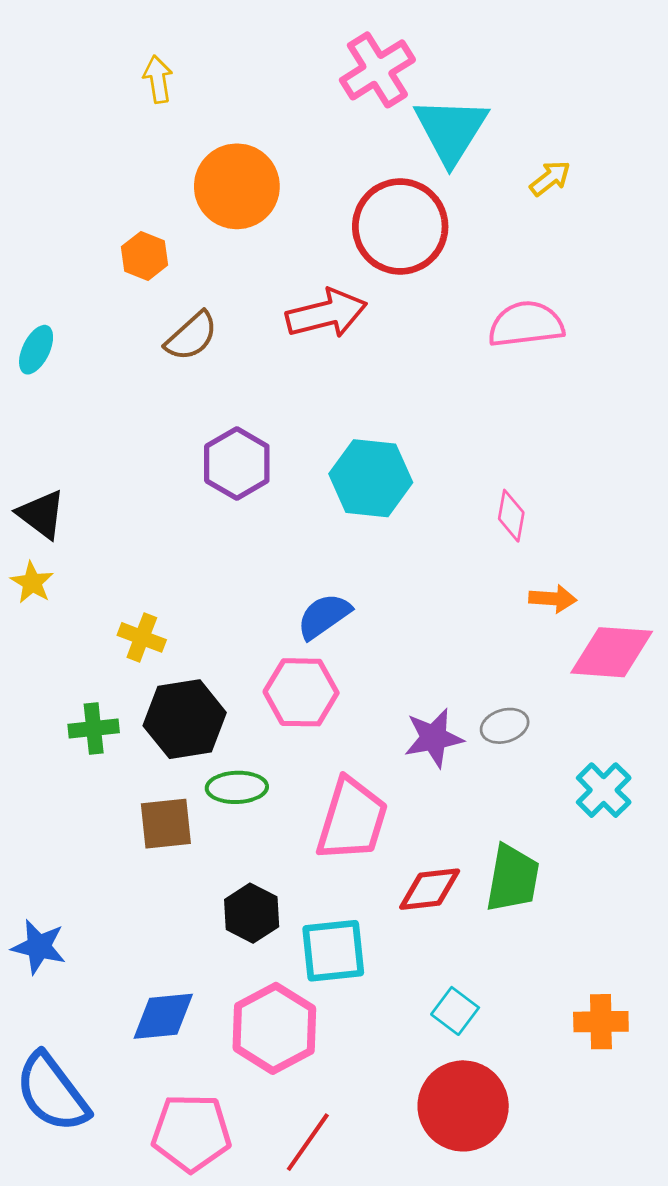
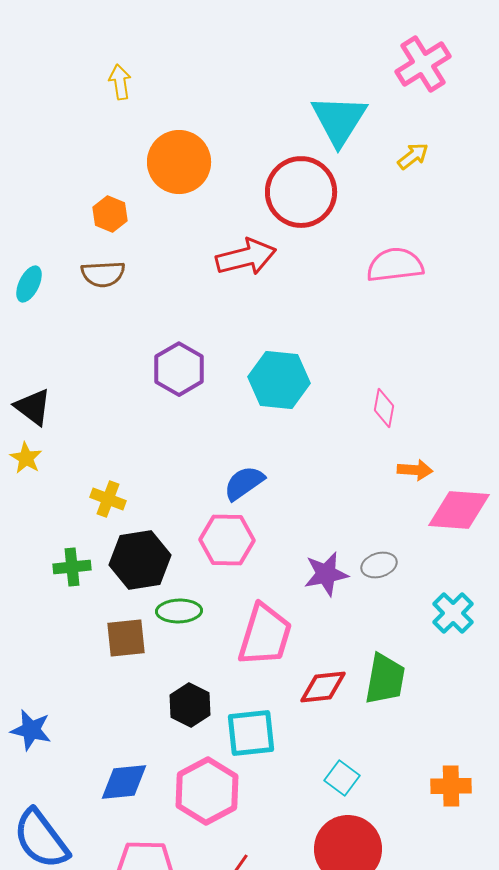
pink cross: (377, 70) -> (423, 64), moved
brown semicircle: (191, 336) -> (103, 274), moved, turned 39

